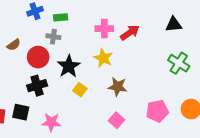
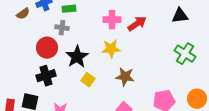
brown semicircle: (14, 45) -> (23, 14), moved
yellow star: (103, 58) -> (111, 49), turned -30

